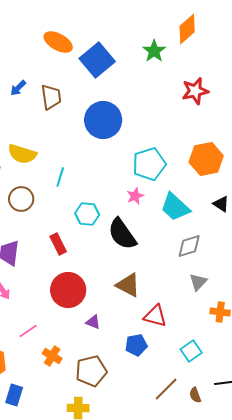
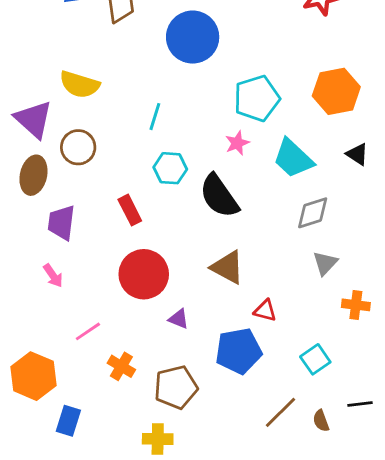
cyan line: (60, 177) -> (155, 117), moved
red triangle: (155, 316) -> (265, 311), size x0.7
blue pentagon: (136, 345) -> (239, 351), size x1.5

